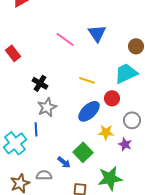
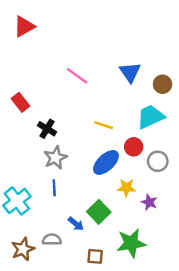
blue triangle: (97, 33) -> (130, 72), moved
red rectangle: (13, 53) -> (21, 102), moved
gray circle: (132, 120) -> (158, 161), moved
blue line: (36, 129) -> (54, 188), moved

